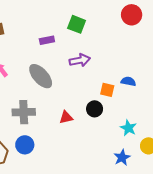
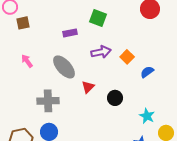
blue semicircle: (128, 81) -> (147, 72), turned -48
orange square: (107, 90) -> (127, 57), moved, turned 32
red triangle: (66, 117) -> (88, 87), moved, turned -32

